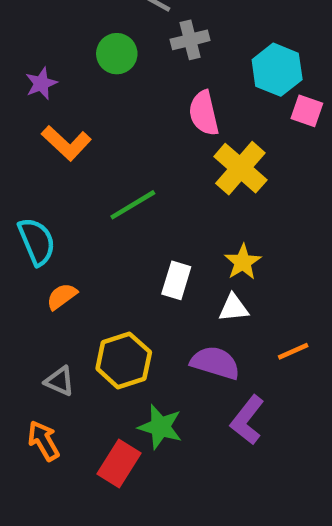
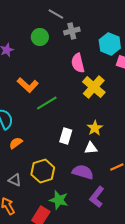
orange L-shape: (66, 143) -> (28, 85), moved

